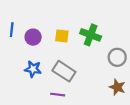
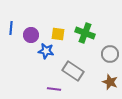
blue star: (33, 69) -> (46, 51), moved
gray rectangle: (64, 71) -> (73, 71), moved

